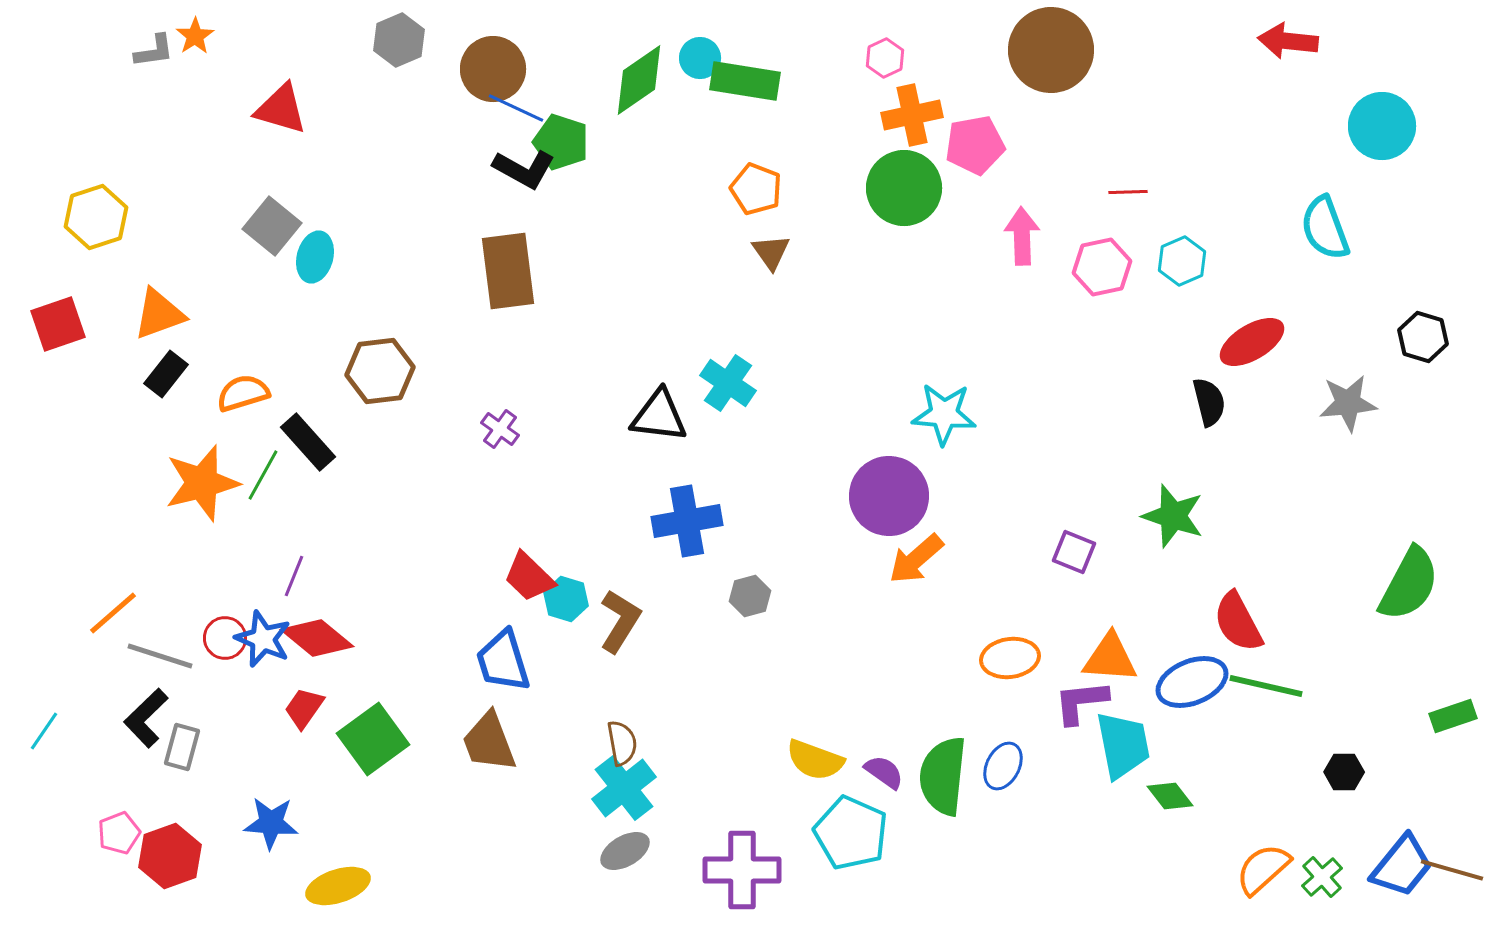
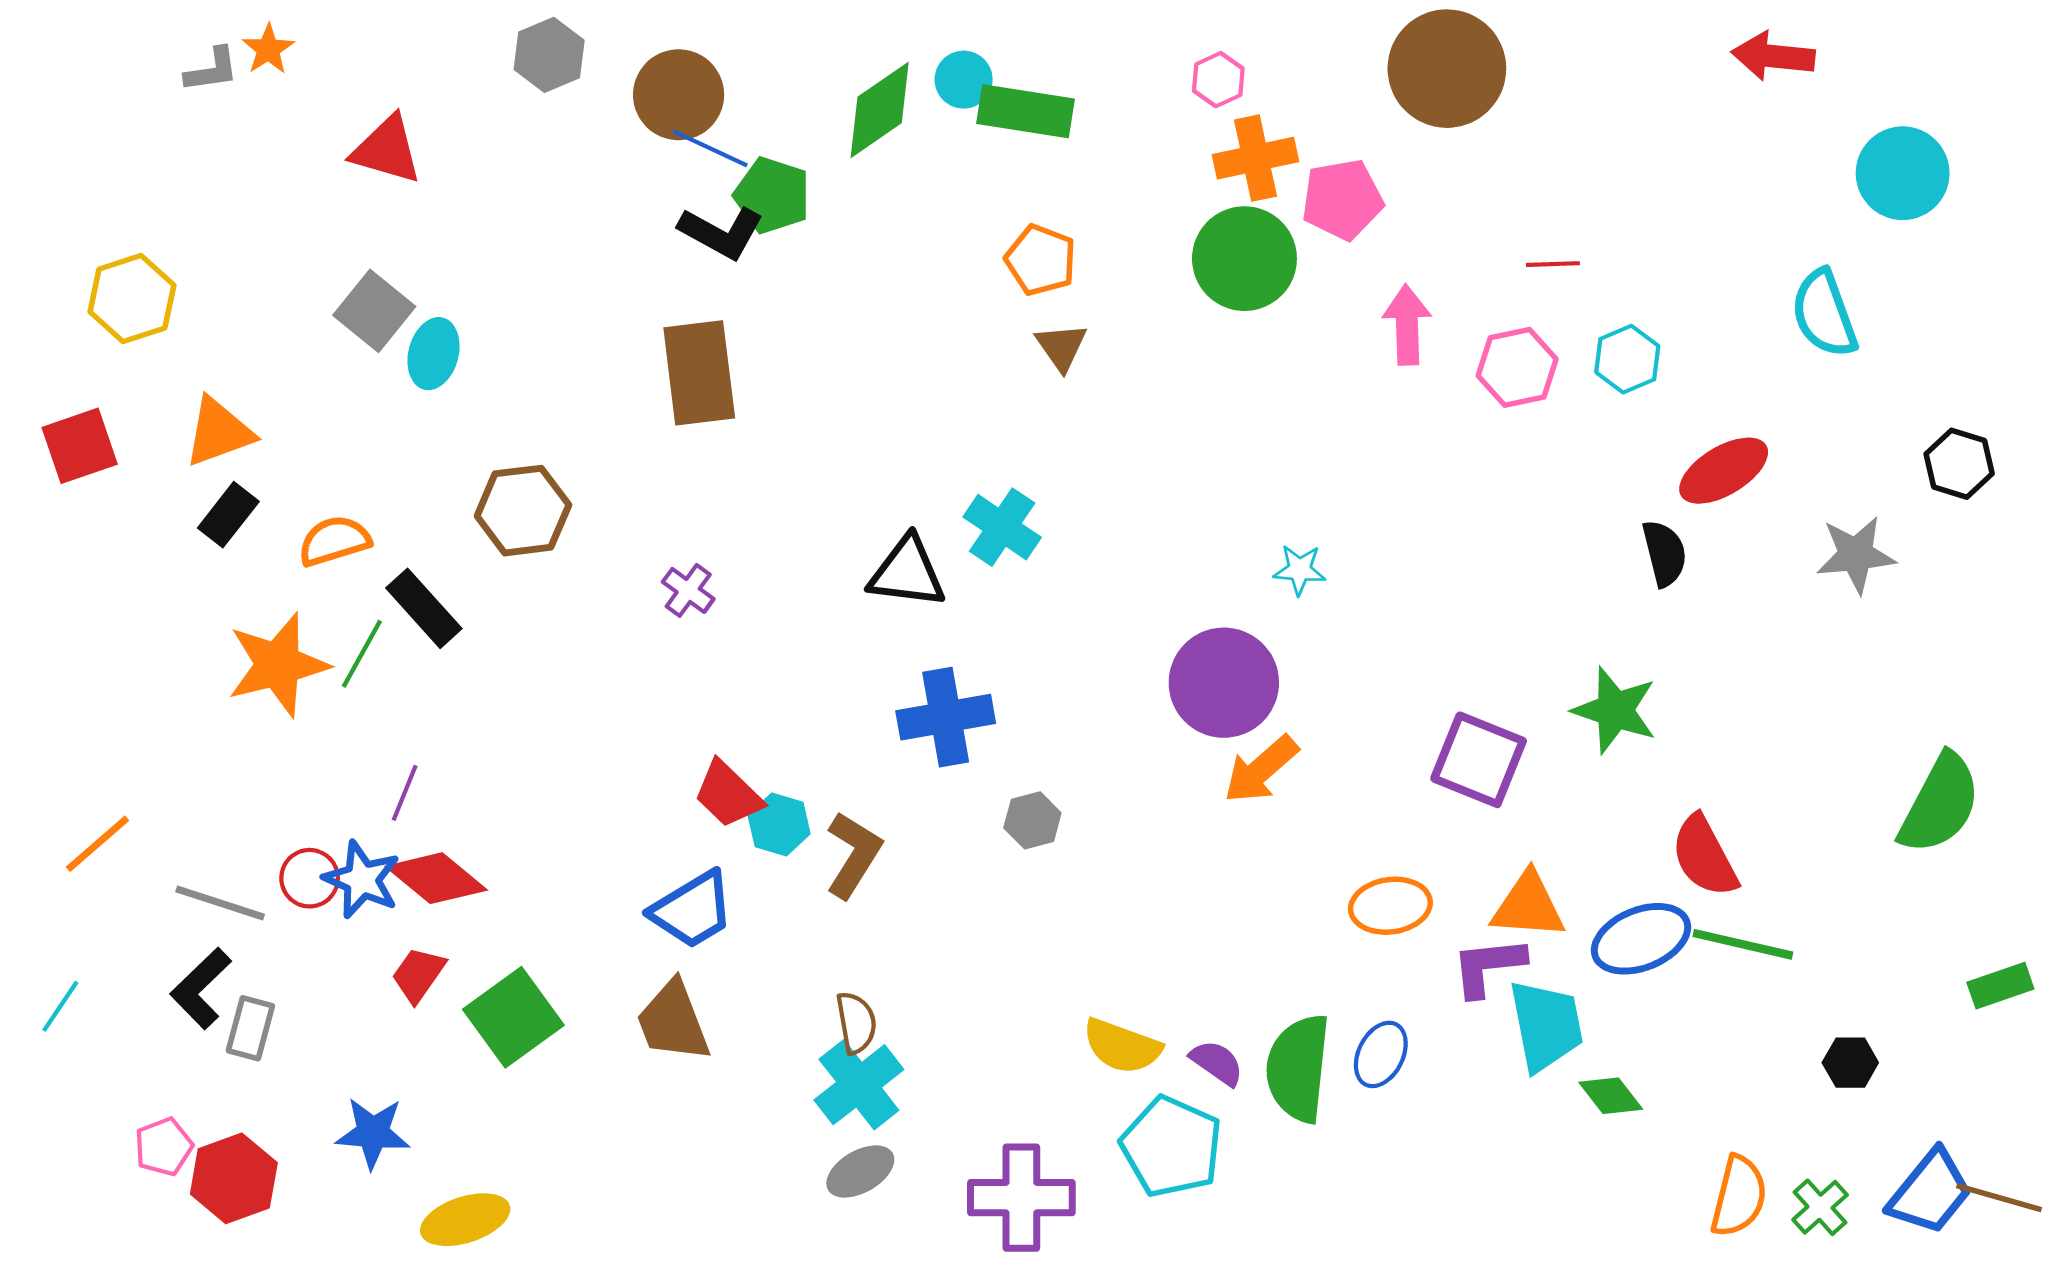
cyan star: (944, 414) -> (1300, 570), size x0.6
purple square: (1074, 552) -> (1479, 760), size x1.6
orange line: (113, 613) -> (98, 844), moved
blue trapezoid: (503, 661) -> (692, 910), turned -104
orange semicircle: (1263, 869) -> (1739, 1196), turned 146

